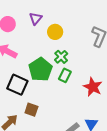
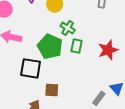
red star: (93, 87) -> (108, 50), turned -30

